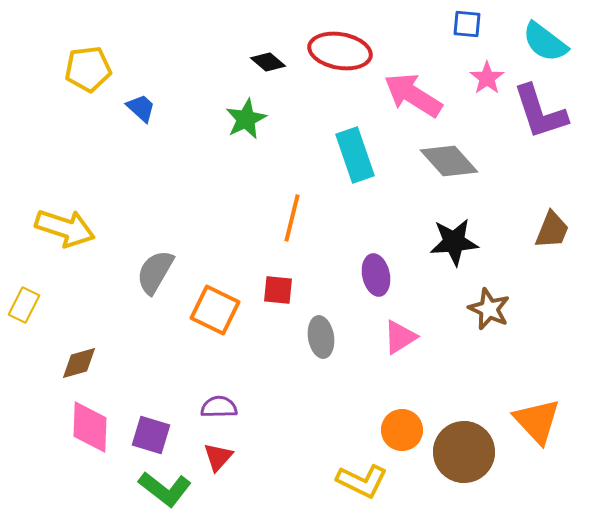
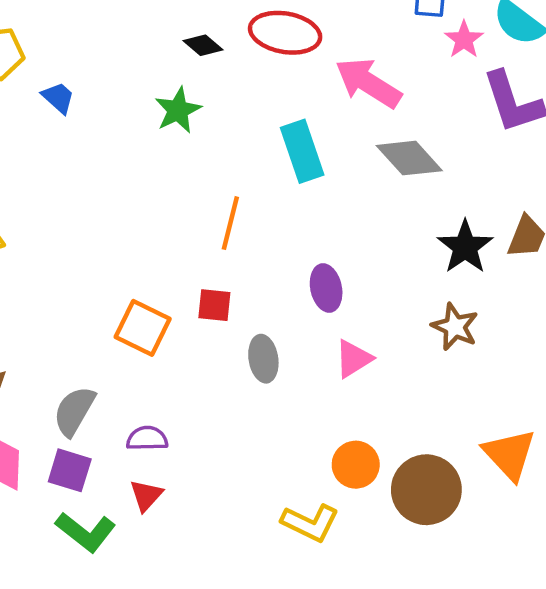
pink star: (487, 78) -> (464, 40), moved
black star: (454, 242) -> (465, 247), moved, turned -30
gray semicircle: (155, 272) -> (74, 411), moved

